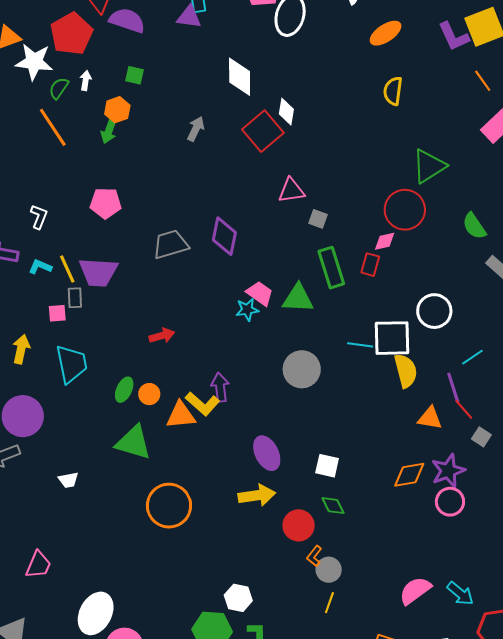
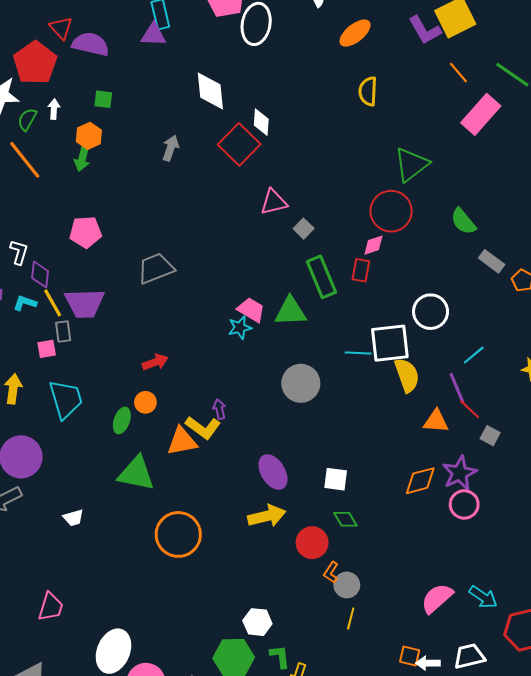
gray square: (318, 219) -> (304, 229), turned 30
purple diamond: (224, 236) -> (40, 274), moved, size x0.7
purple arrow: (220, 387) -> (219, 409), size x0.7
orange circle: (149, 394) -> (145, 402), moved

